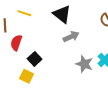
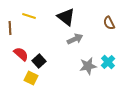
red semicircle: (16, 43) -> (21, 54), moved, turned 112
gray star: (84, 64) -> (88, 66), turned -30

